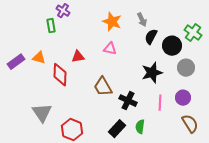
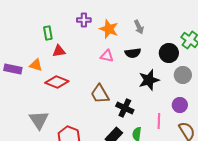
purple cross: (63, 11) -> (84, 20), moved, turned -32
black semicircle: (151, 37) -> (133, 53), moved, turned -126
red triangle: (78, 57) -> (59, 51), moved
purple rectangle: (16, 62) -> (13, 69), turned 48
red diamond: (60, 75) -> (57, 82), turned -70
pink line: (160, 103) -> (159, 121), moved

